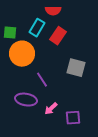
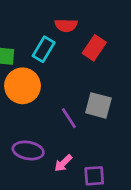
red rectangle: (58, 36) -> (94, 48), moved
purple line: (42, 80) -> (69, 118), moved

